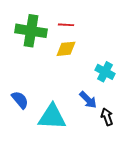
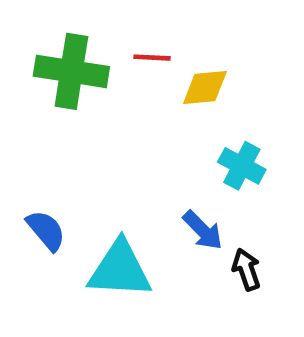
yellow diamond: (66, 49) -> (205, 88), moved

